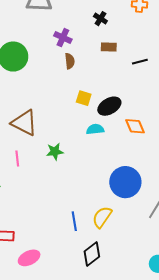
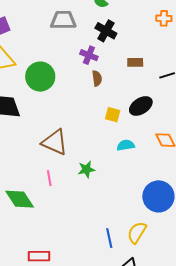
black cross: (100, 19) -> (106, 31), moved, size x1.5
black ellipse: (109, 106) -> (141, 106), moved

